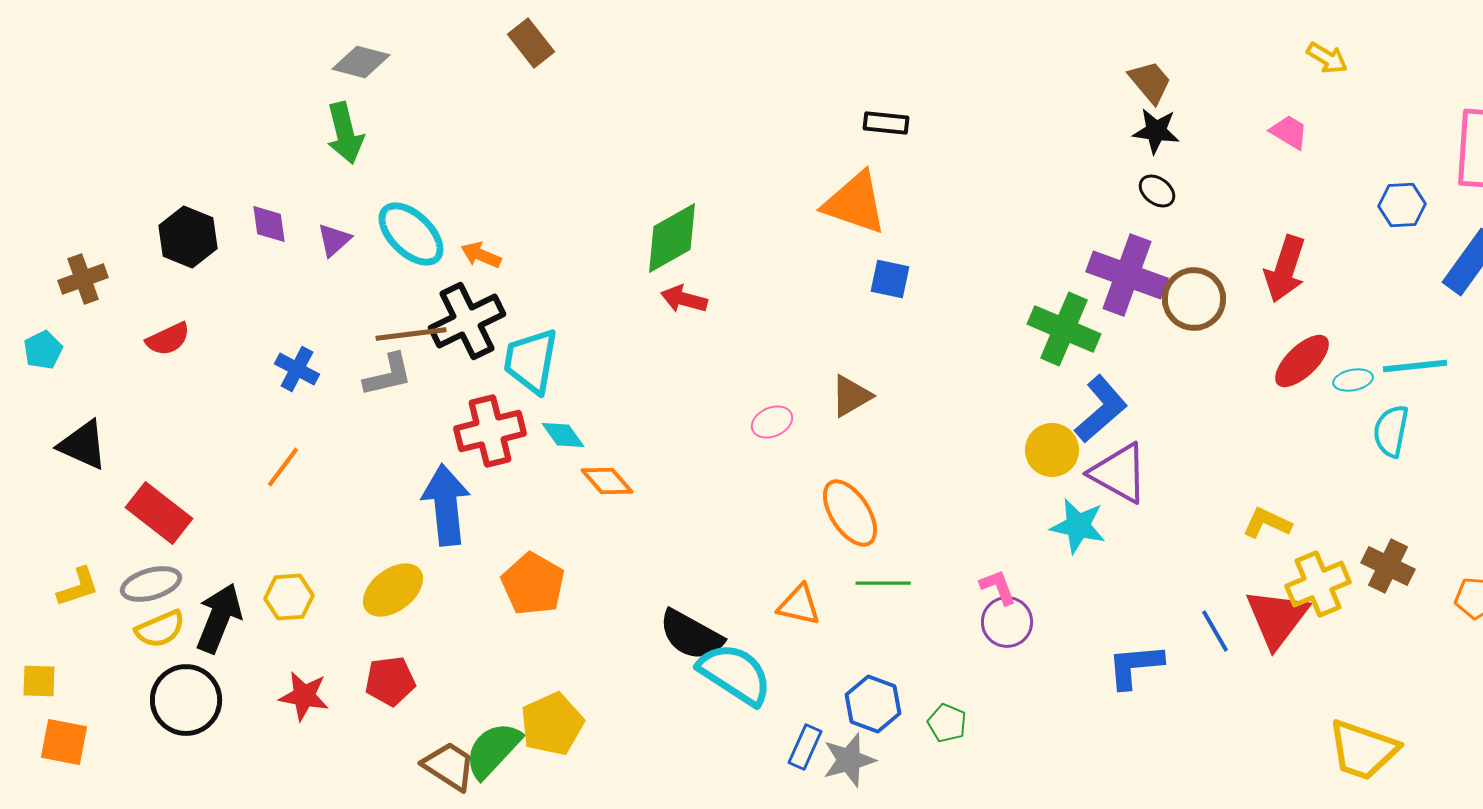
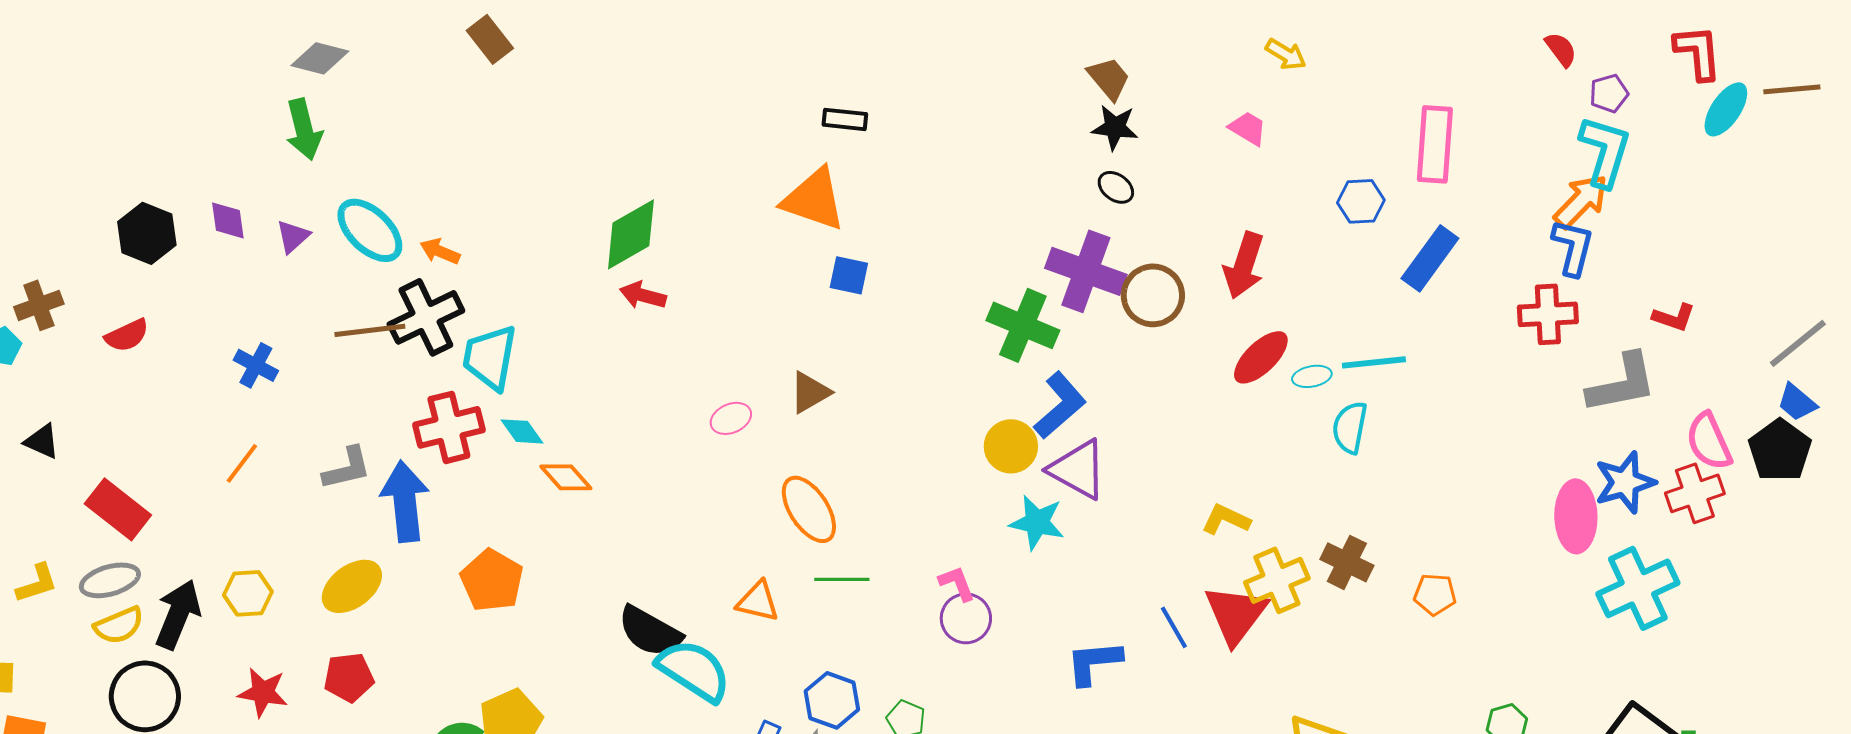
brown cross: (83, 279) -> (39, 305), moved
gray L-shape: (388, 375) -> (347, 468), moved
black triangle: (83, 445) -> (42, 441), size x0.7

